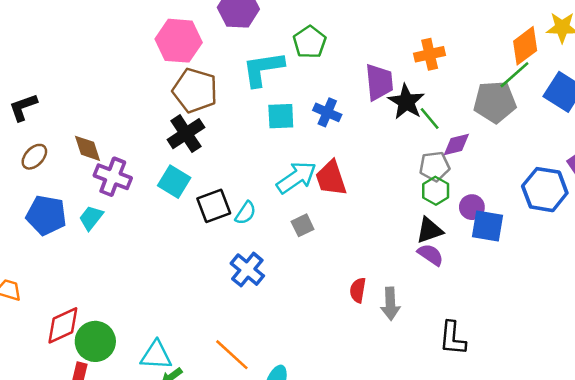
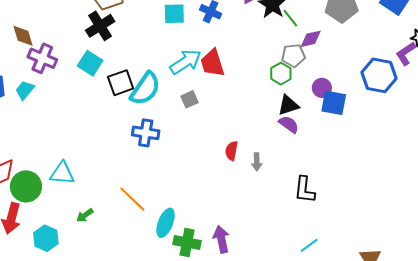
green hexagon: (436, 191) -> (281, 74), moved
cyan semicircle: (246, 213) -> (145, 89), size x1.8
blue cross: (247, 270) -> (146, 133), turned -32
gray arrow: (390, 304) -> (257, 162), size x0.7
cyan triangle: (156, 355) -> (62, 173), moved

